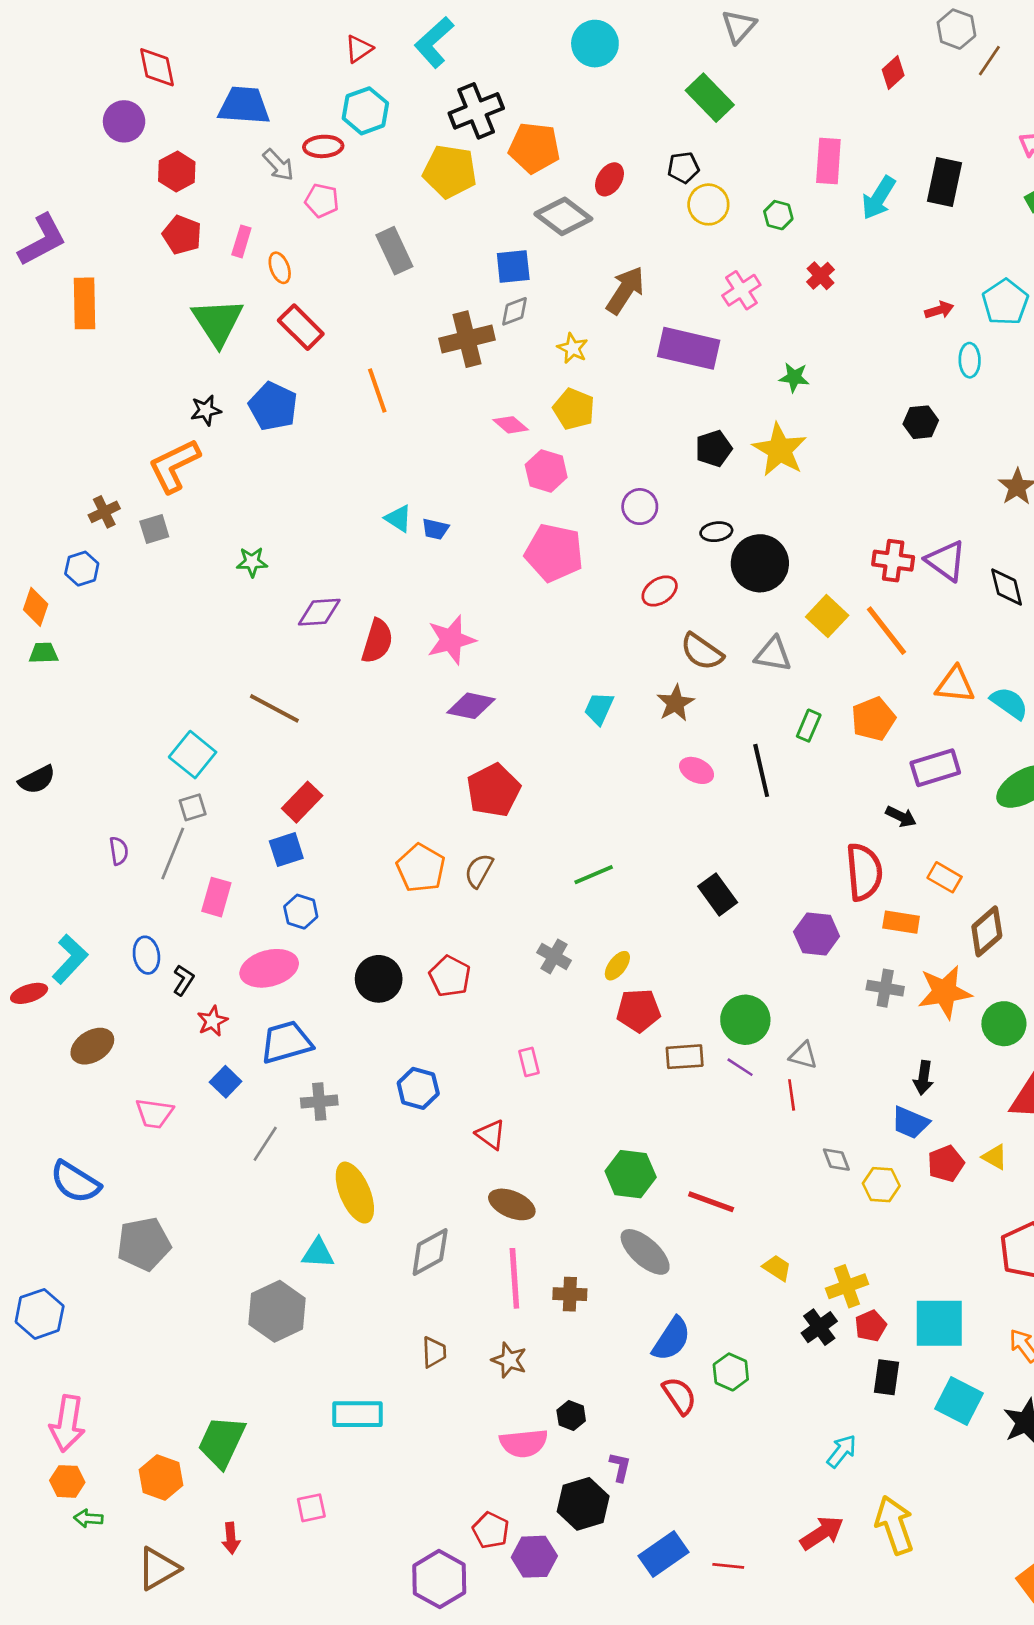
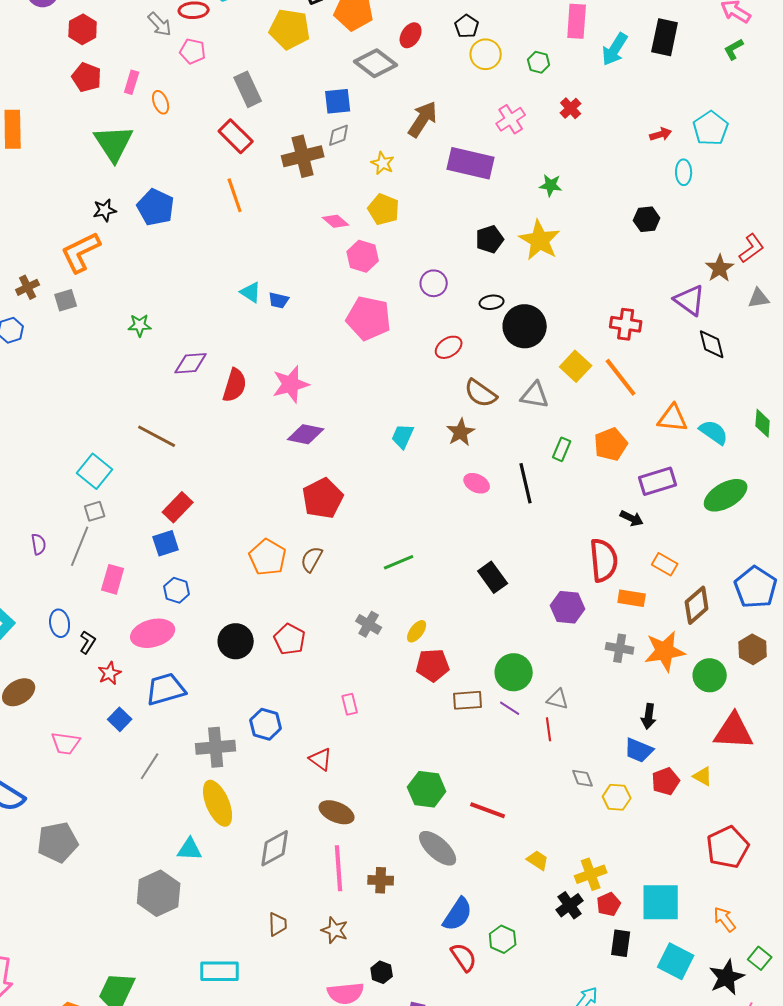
black pentagon: (683, 168) -> (467, 26), turned -30
red rectangle: (301, 327) -> (236, 136), moved
purple triangle: (946, 561) -> (690, 300), moved
gray cross: (319, 1102) -> (216, 747), moved, size x1.4

